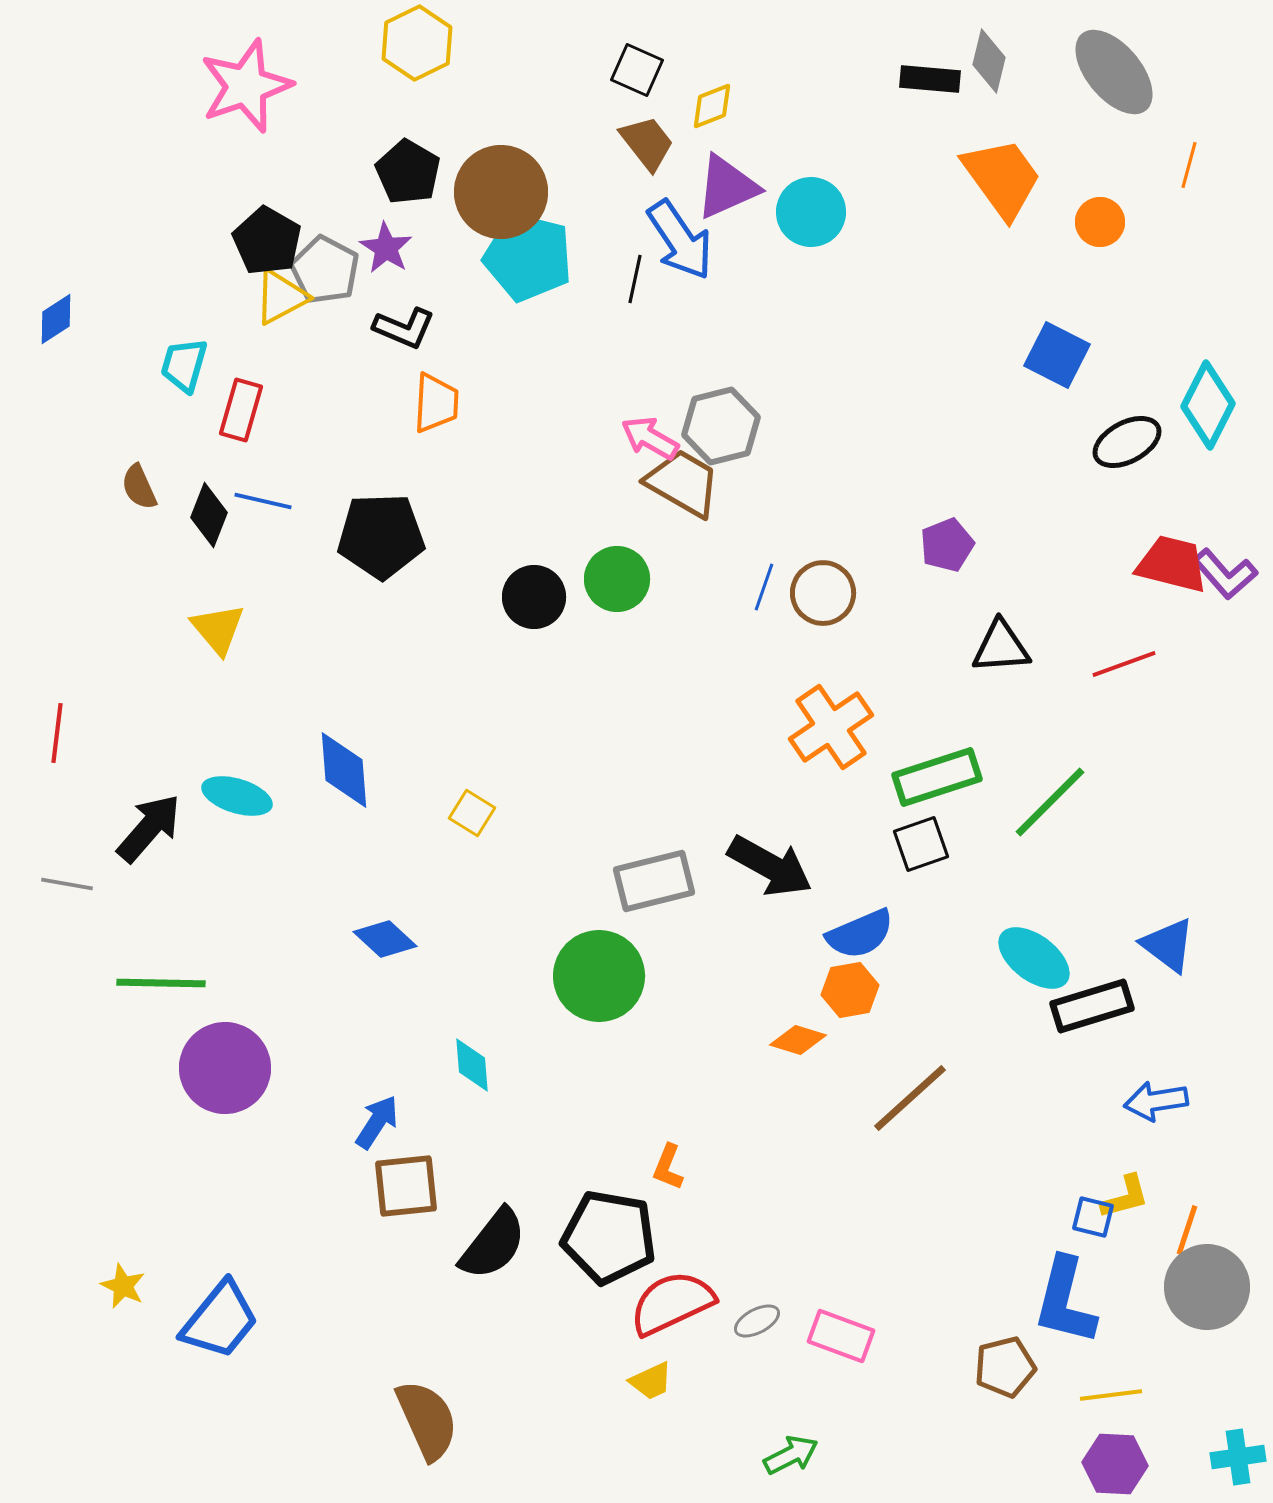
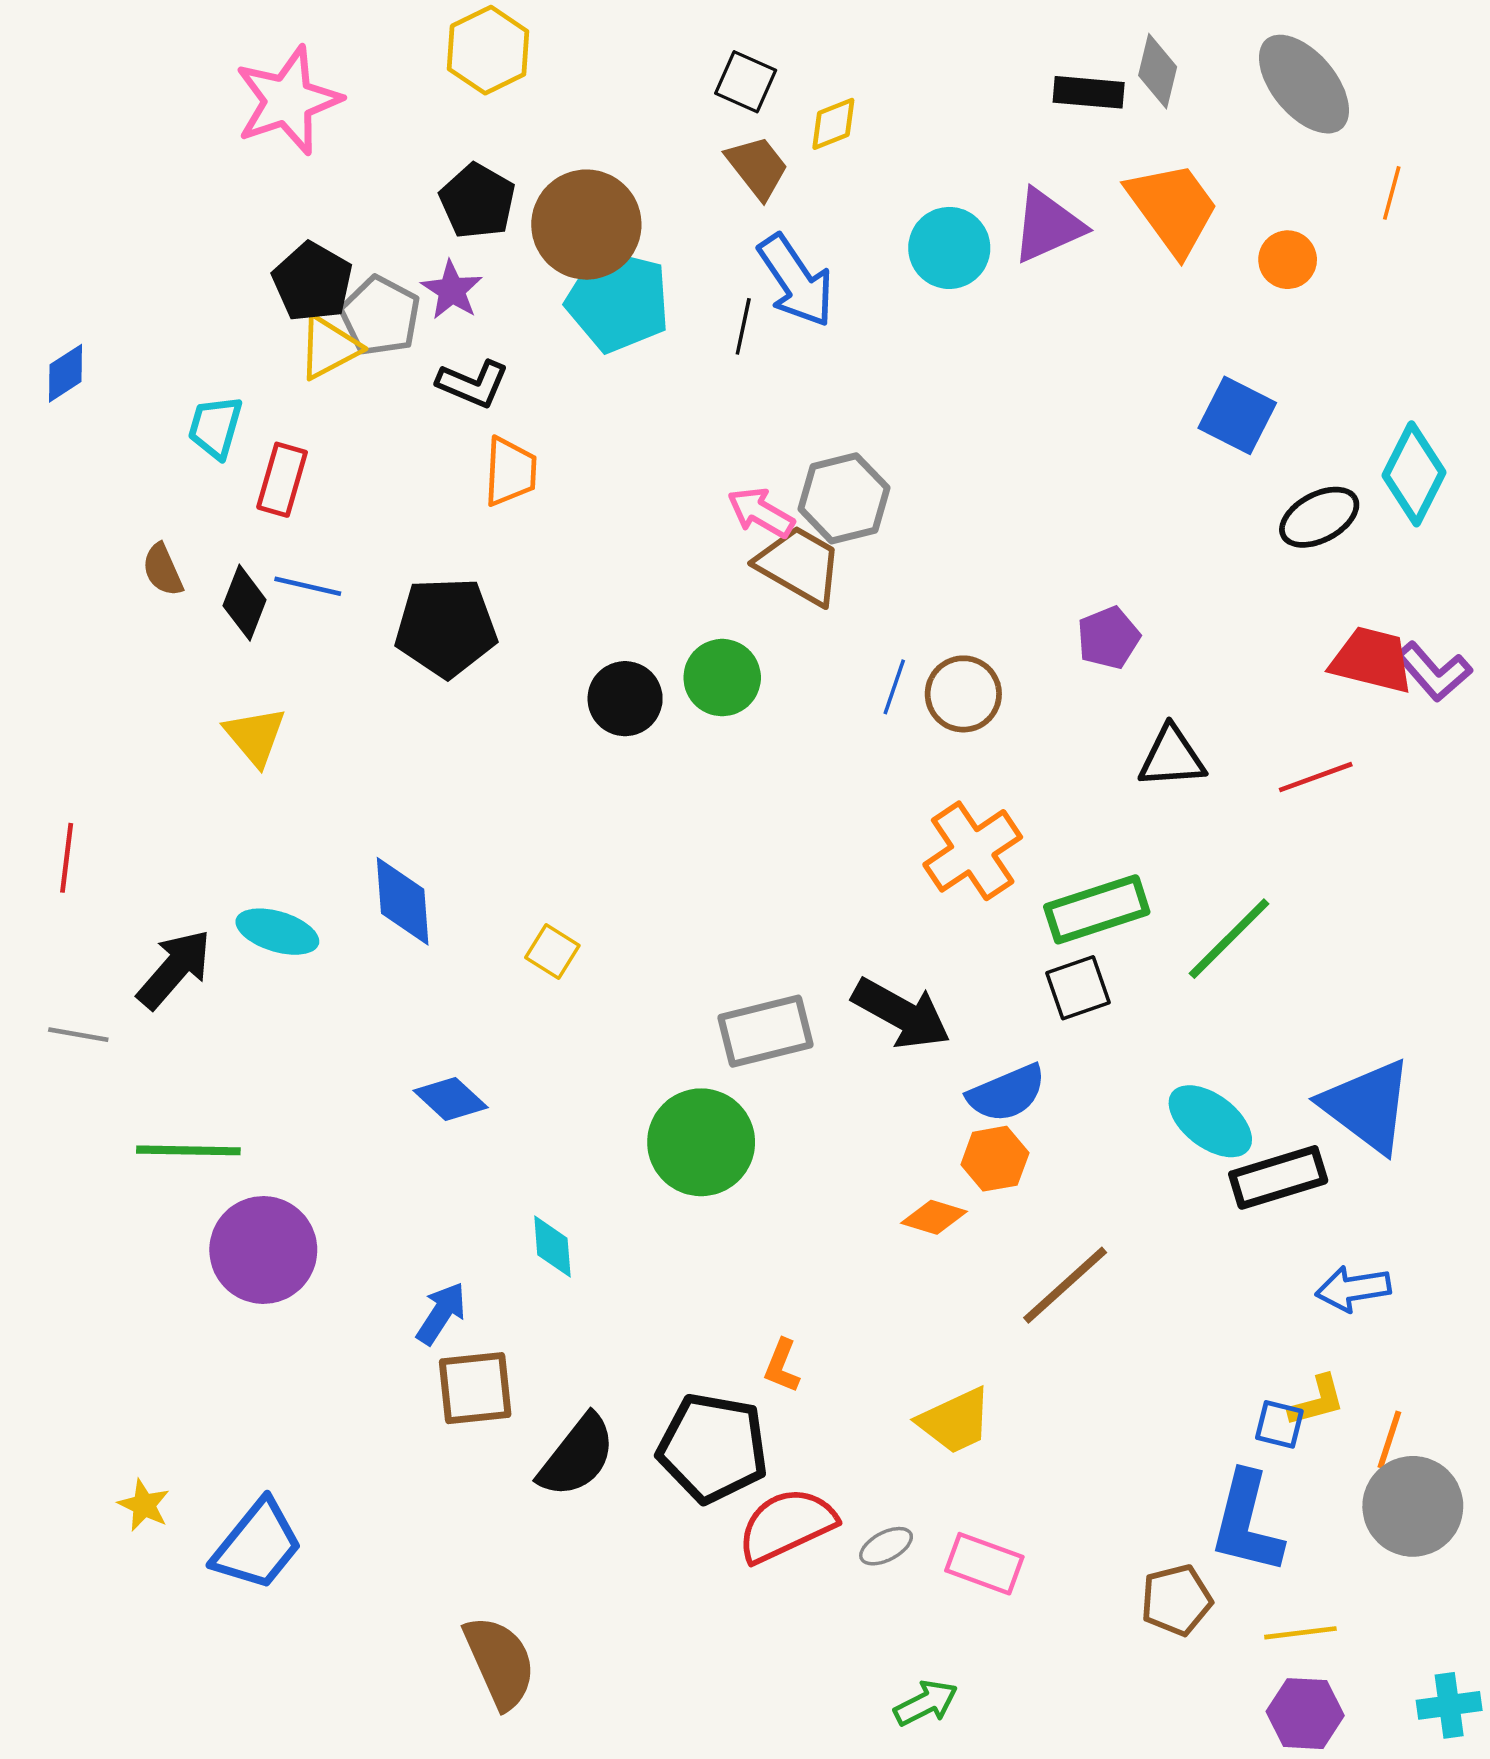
purple triangle: (727, 187) -> (1048, 226), moved
blue triangle: (1168, 945) -> (1367, 1106), size x1.5
yellow trapezoid: (651, 1381) -> (955, 1421), moved, size x1.5

